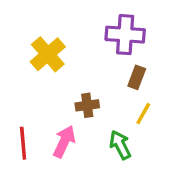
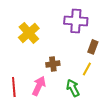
brown rectangle: (137, 77) -> (93, 47), moved

